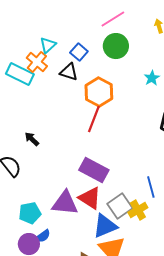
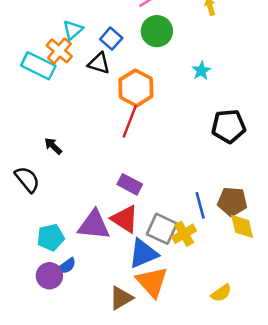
purple rectangle: (94, 170) -> (130, 184), size x0.7
gray square: (120, 206) -> (162, 229), turned -30

